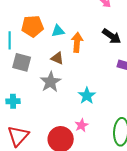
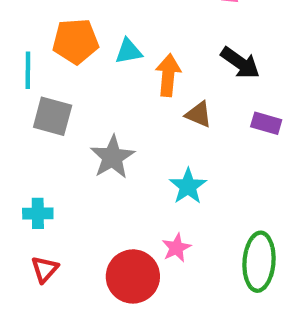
brown triangle: (57, 58) -> (199, 114), moved
cyan cross: (13, 101) -> (38, 213), moved
red triangle: (18, 136) -> (45, 269), size x0.6

